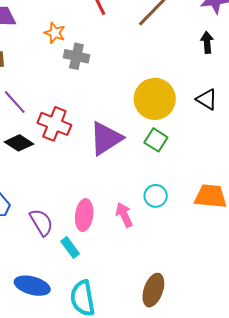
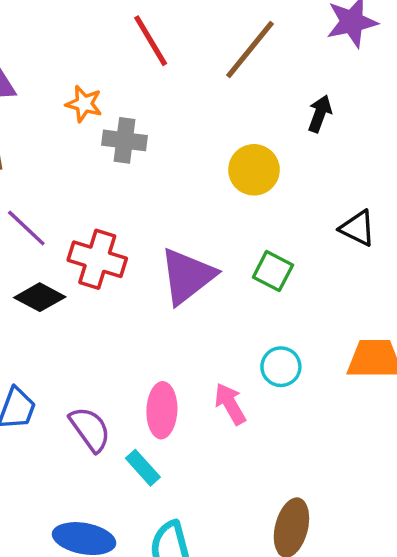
black arrow: (207, 42) -> (320, 114), moved, turned 30
yellow circle: (155, 99) -> (254, 170), moved, size x0.7
black triangle: (207, 99) -> (358, 228), moved

